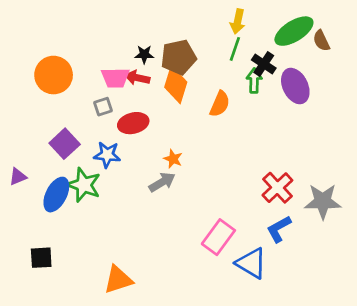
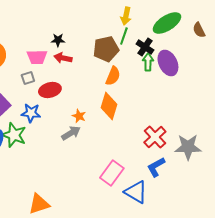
brown semicircle: (321, 41) -> (199, 30), moved
brown pentagon: (179, 57) -> (106, 49), moved
red arrow: (137, 78) -> (63, 58), moved
green arrow: (254, 81) -> (148, 62), moved
orange diamond: (176, 85) -> (109, 106), moved

